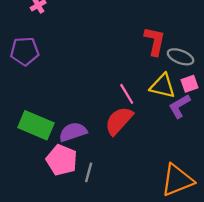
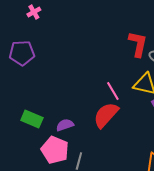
green rectangle: (36, 125) -> (32, 119), size x0.7
purple semicircle: (73, 132) -> (65, 125), size x0.7

